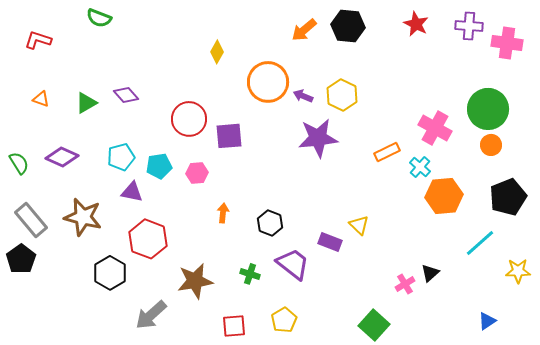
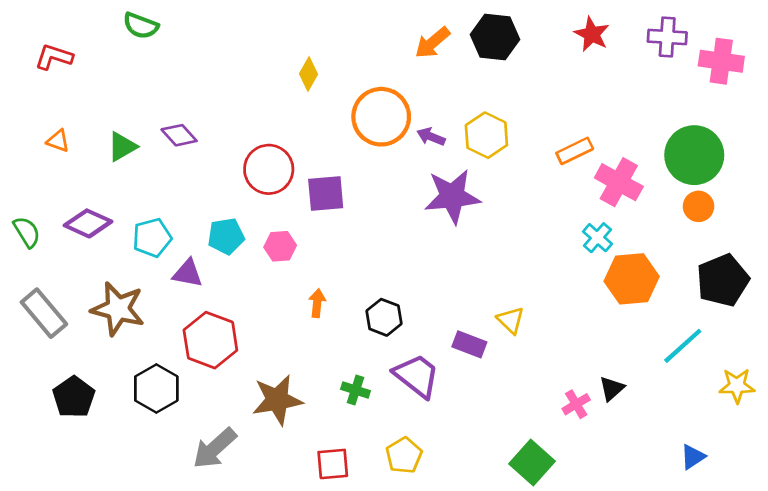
orange rectangle: (387, 152) -> (575, 151), moved
cyan pentagon: (121, 157) -> (152, 238), moved
black pentagon: (21, 259) -> (74, 397), moved

